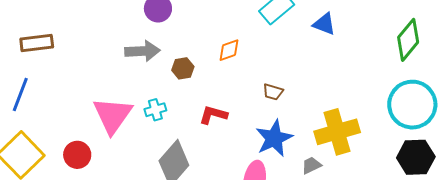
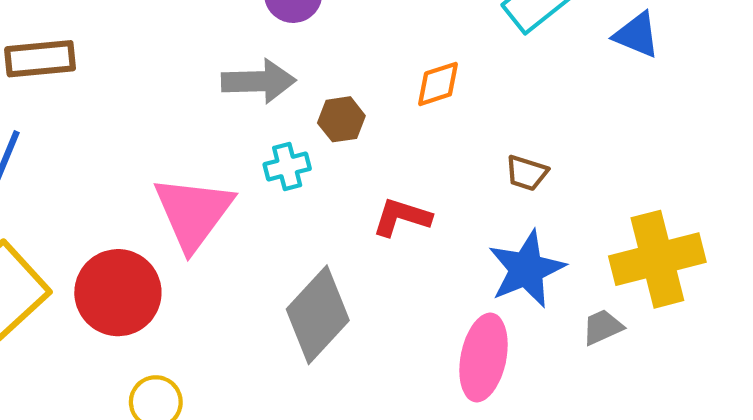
cyan cross: (155, 110) -> (287, 167), moved
red circle: (77, 155) -> (118, 293), size x1.5

